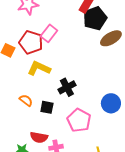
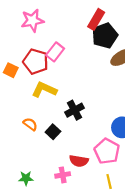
black square: (47, 107) -> (53, 132), turned 32
pink pentagon: (79, 120) -> (107, 151), moved
red semicircle: (39, 137) -> (79, 161), moved

